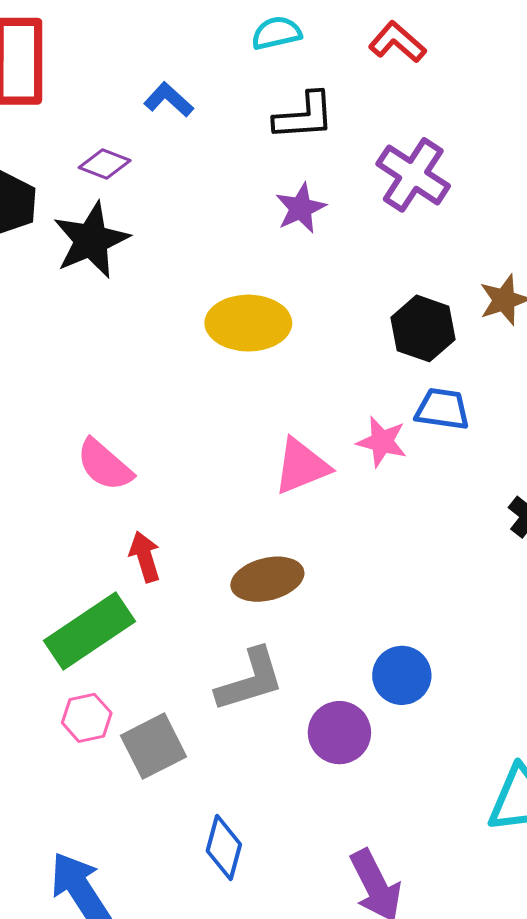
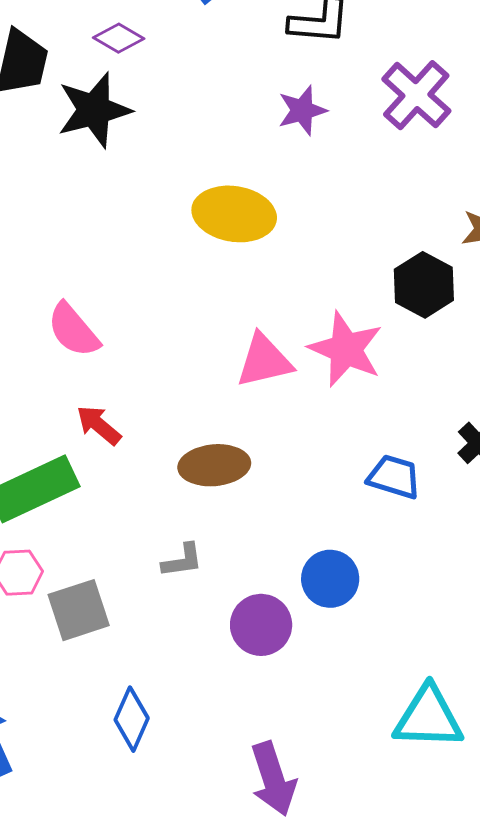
black hexagon: (423, 328) -> (424, 285), moved
blue trapezoid: (442, 409) -> (394, 477), moved
pink star: (382, 442) -> (346, 349), size x1.5
red arrow: (145, 557) -> (99, 425), turned -42
gray L-shape: (250, 680) -> (182, 560), size x0.6

